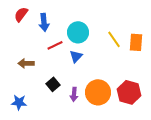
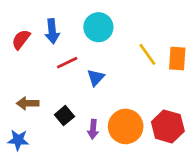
red semicircle: (21, 14) -> (21, 39), moved
cyan circle: (78, 32) -> (98, 27), moved
brown arrow: (26, 63) -> (28, 103), moved

